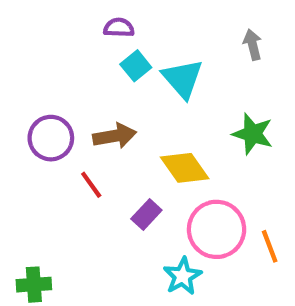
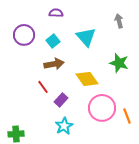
cyan square: (136, 66) -> (53, 41), moved
purple circle: (51, 138) -> (24, 35), moved
purple rectangle: (146, 215) -> (61, 100), moved
cyan star: (183, 276) -> (64, 126), moved

